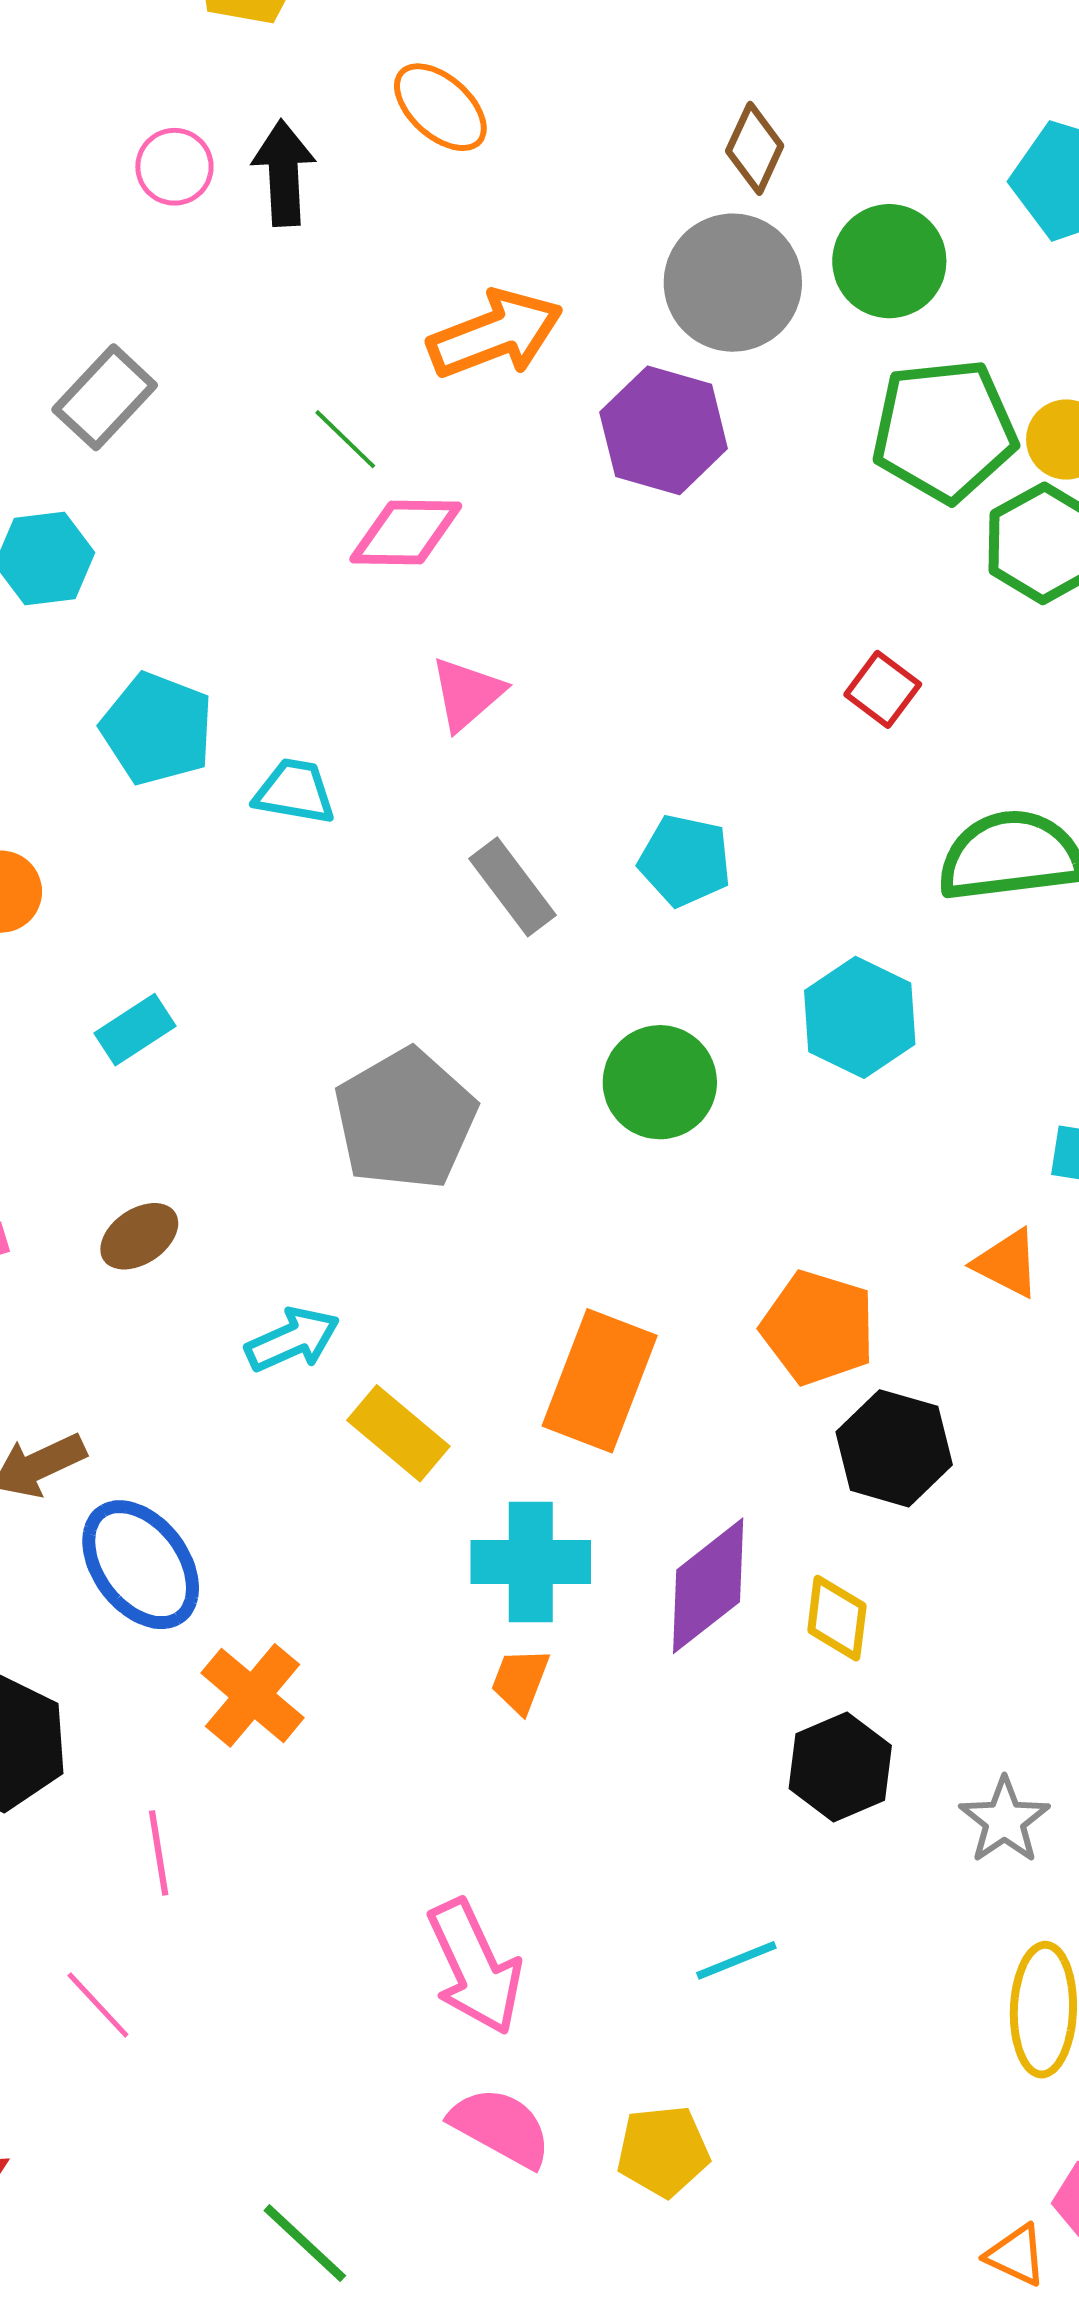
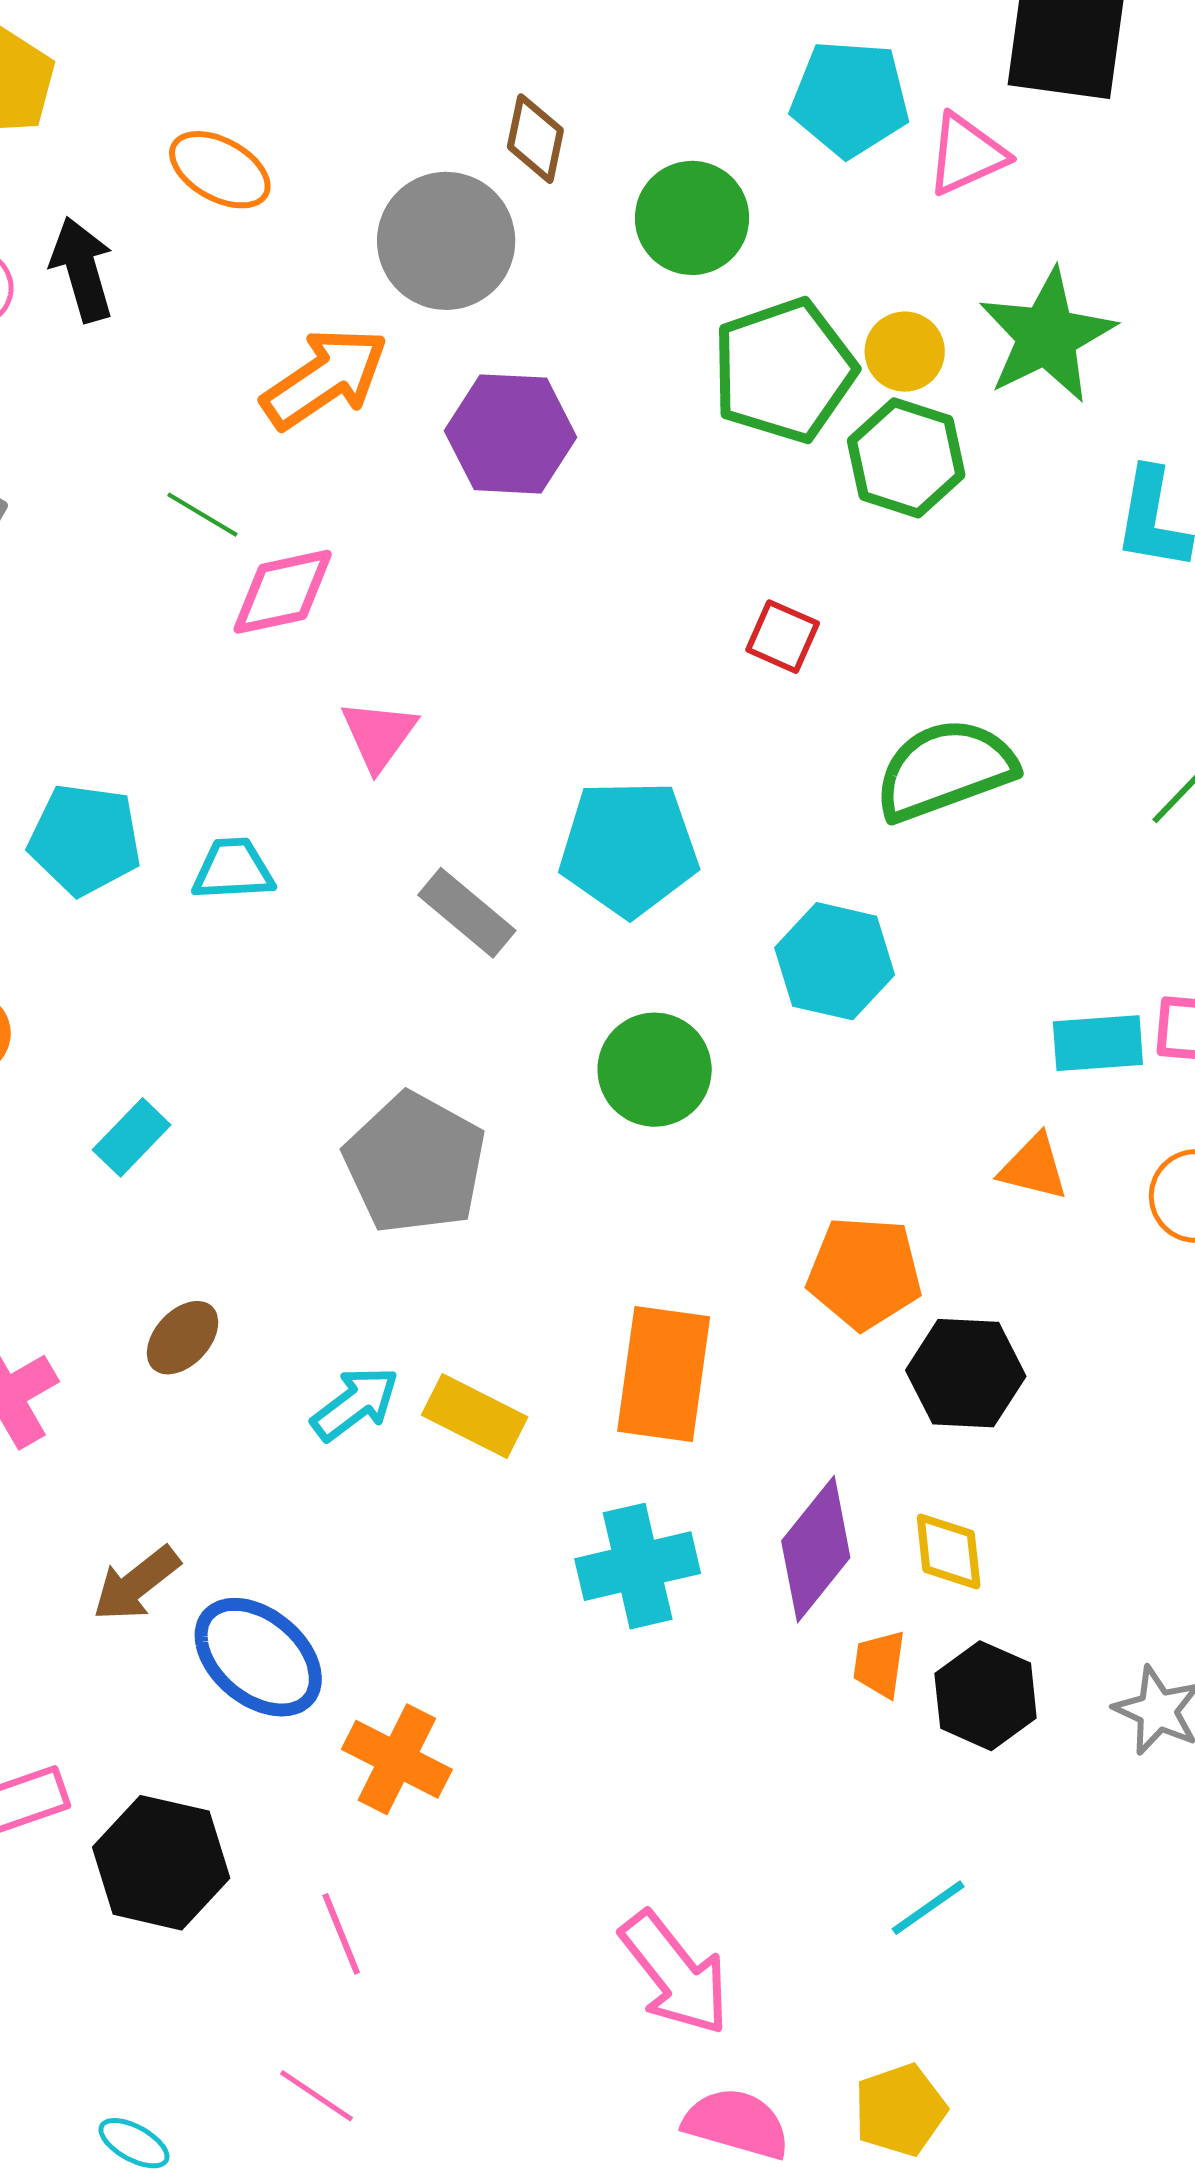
gray circle: (733, 283) -> (446, 241), moved
cyan pentagon: (685, 861) -> (629, 848), size x1.5
yellow rectangle: (398, 1433) -> (475, 1416), moved
orange trapezoid: (520, 1681) -> (879, 1664), moved

